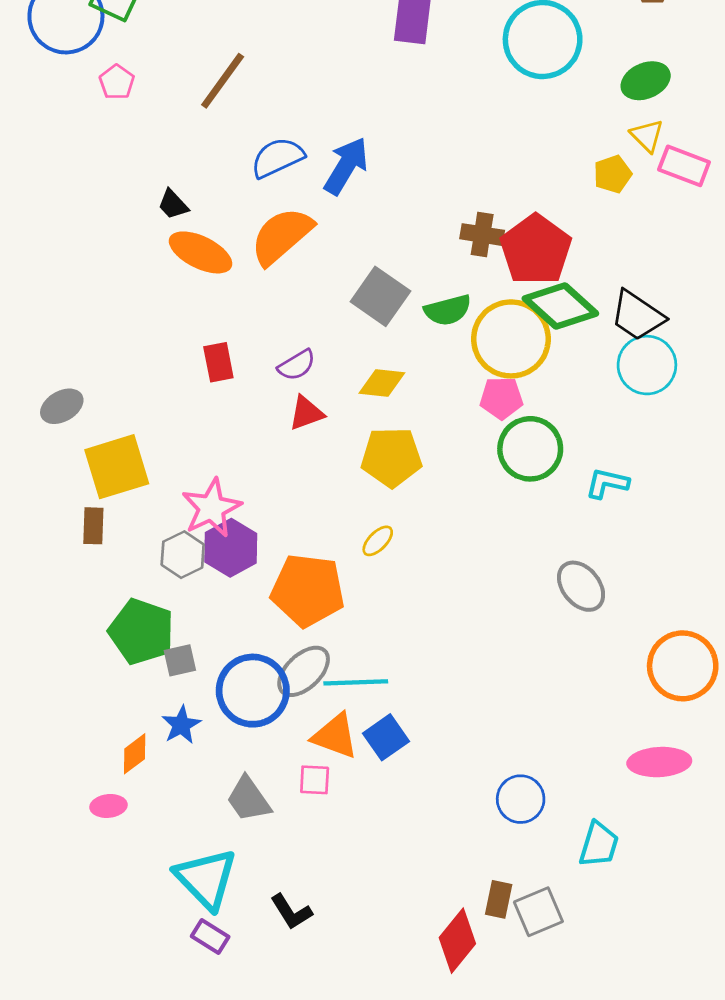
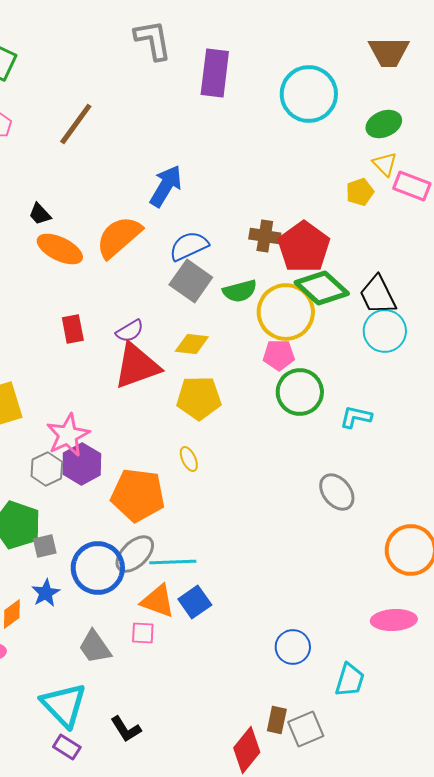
blue semicircle: (277, 158) -> (189, 246), moved
black trapezoid: (637, 316) -> (378, 295), turned 30
red triangle: (306, 413) -> (137, 366), size x1.8
yellow ellipse: (378, 541) -> (189, 459), turned -70

